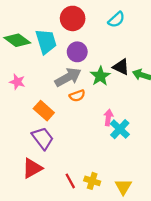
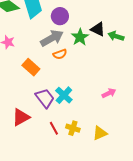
pink arrow: (108, 118) -> (109, 93), moved, turned 56
cyan cross: (120, 129) -> (64, 95), moved
purple trapezoid: (43, 138) -> (45, 98), moved
yellow triangle: (123, 187) -> (100, 133), turned 35

